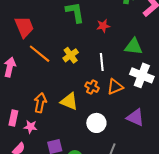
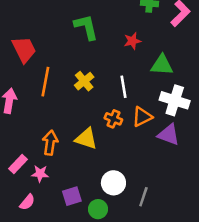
red star: (103, 26) -> (132, 41), moved
orange line: (40, 54) -> (45, 82), turned 65
purple triangle: (135, 117) -> (169, 135), moved
pink rectangle: (13, 118) -> (18, 164), turned 35
white circle: (96, 123) -> (113, 183), moved

